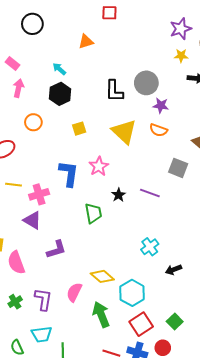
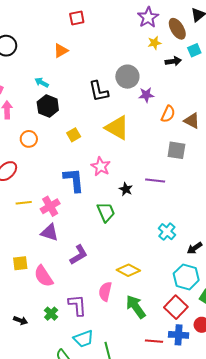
orange semicircle: (158, 130) -> (168, 114), moved, turned -72
cyan hexagon: (132, 293) -> (186, 277), moved

